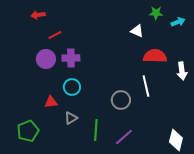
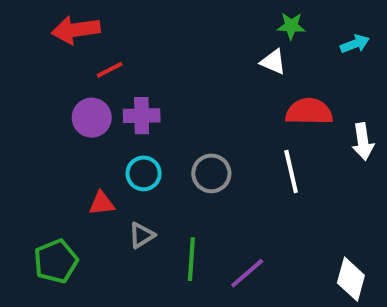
green star: (156, 13) -> (291, 26), moved
red arrow: (38, 15) -> (76, 30), size x1.6
gray circle: (121, 100) -> (211, 173), moved

